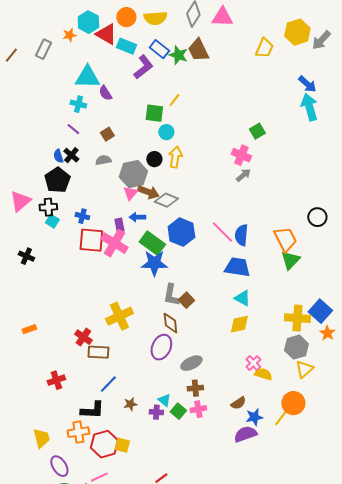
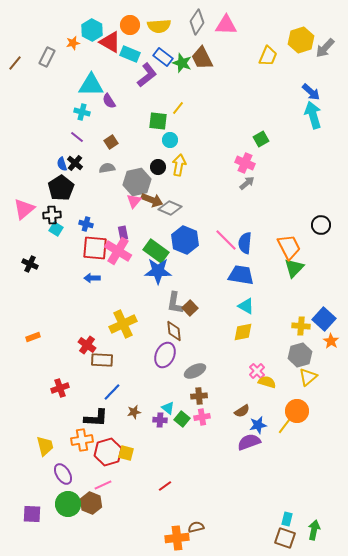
blue arrow: (137, 217) -> (92, 278), moved
yellow cross: (297, 318) -> (301, 326), size x0.7

